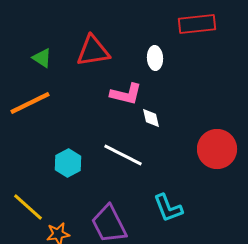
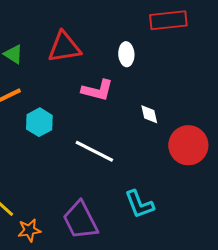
white diamond: (151, 118) -> (149, 114), moved
cyan hexagon: (68, 163) -> (39, 122), moved

